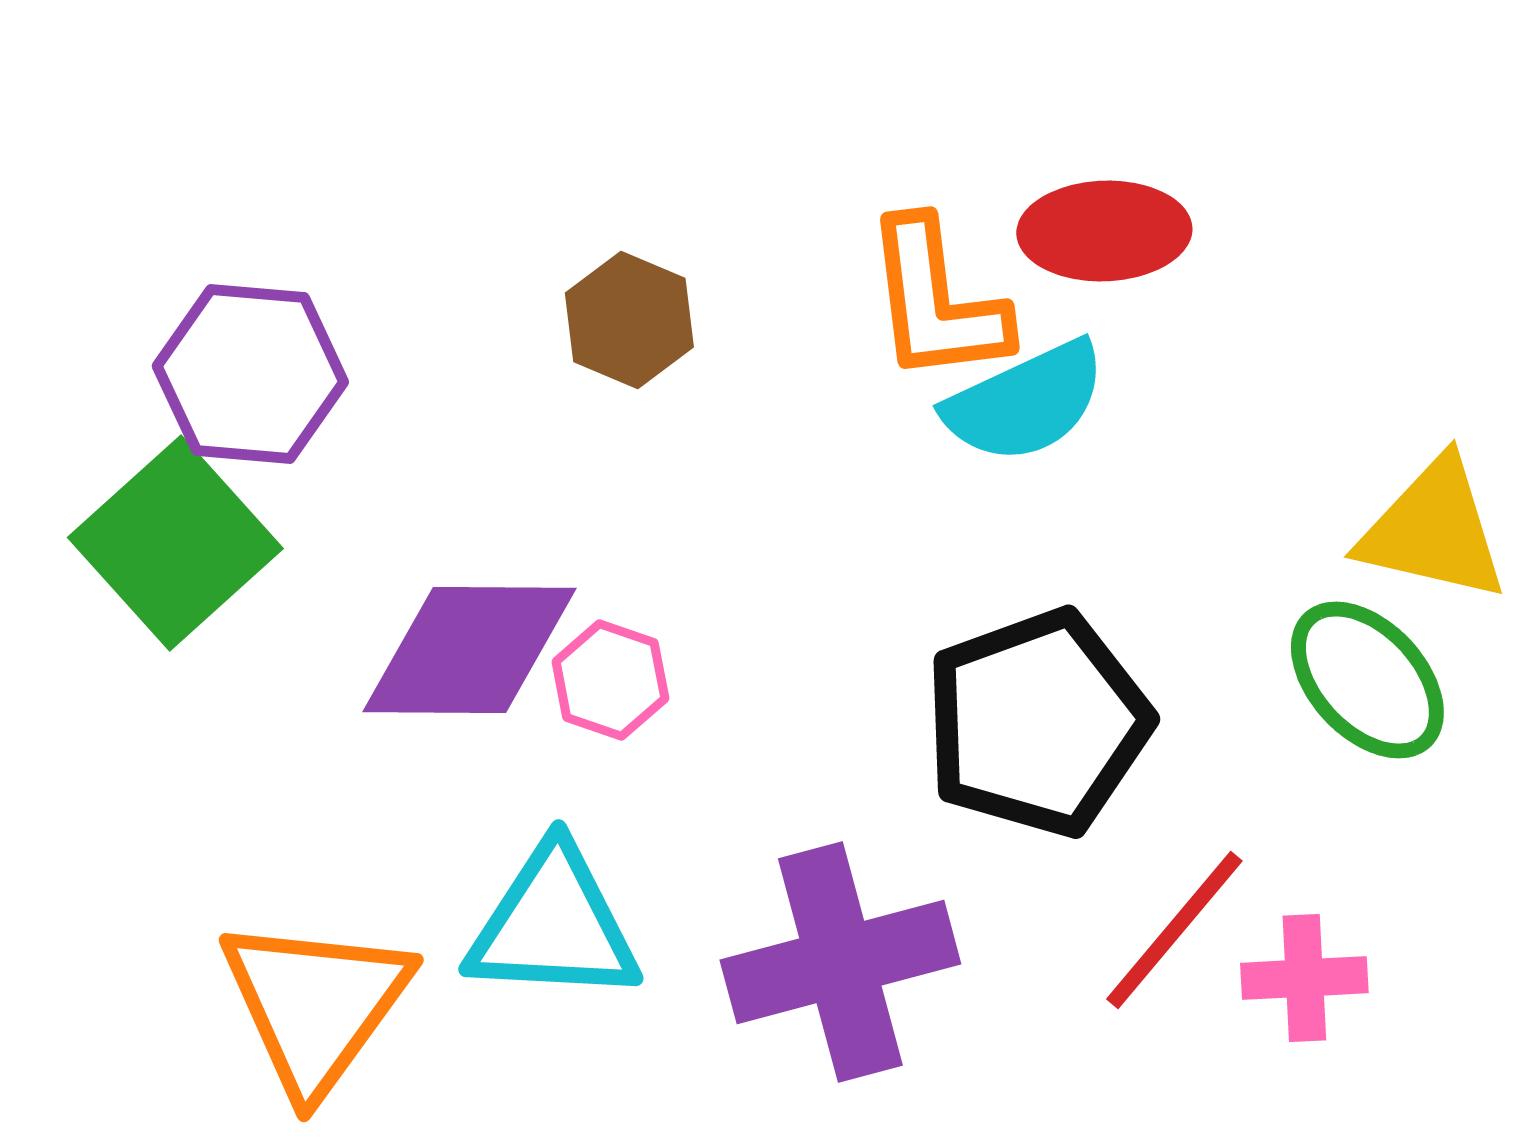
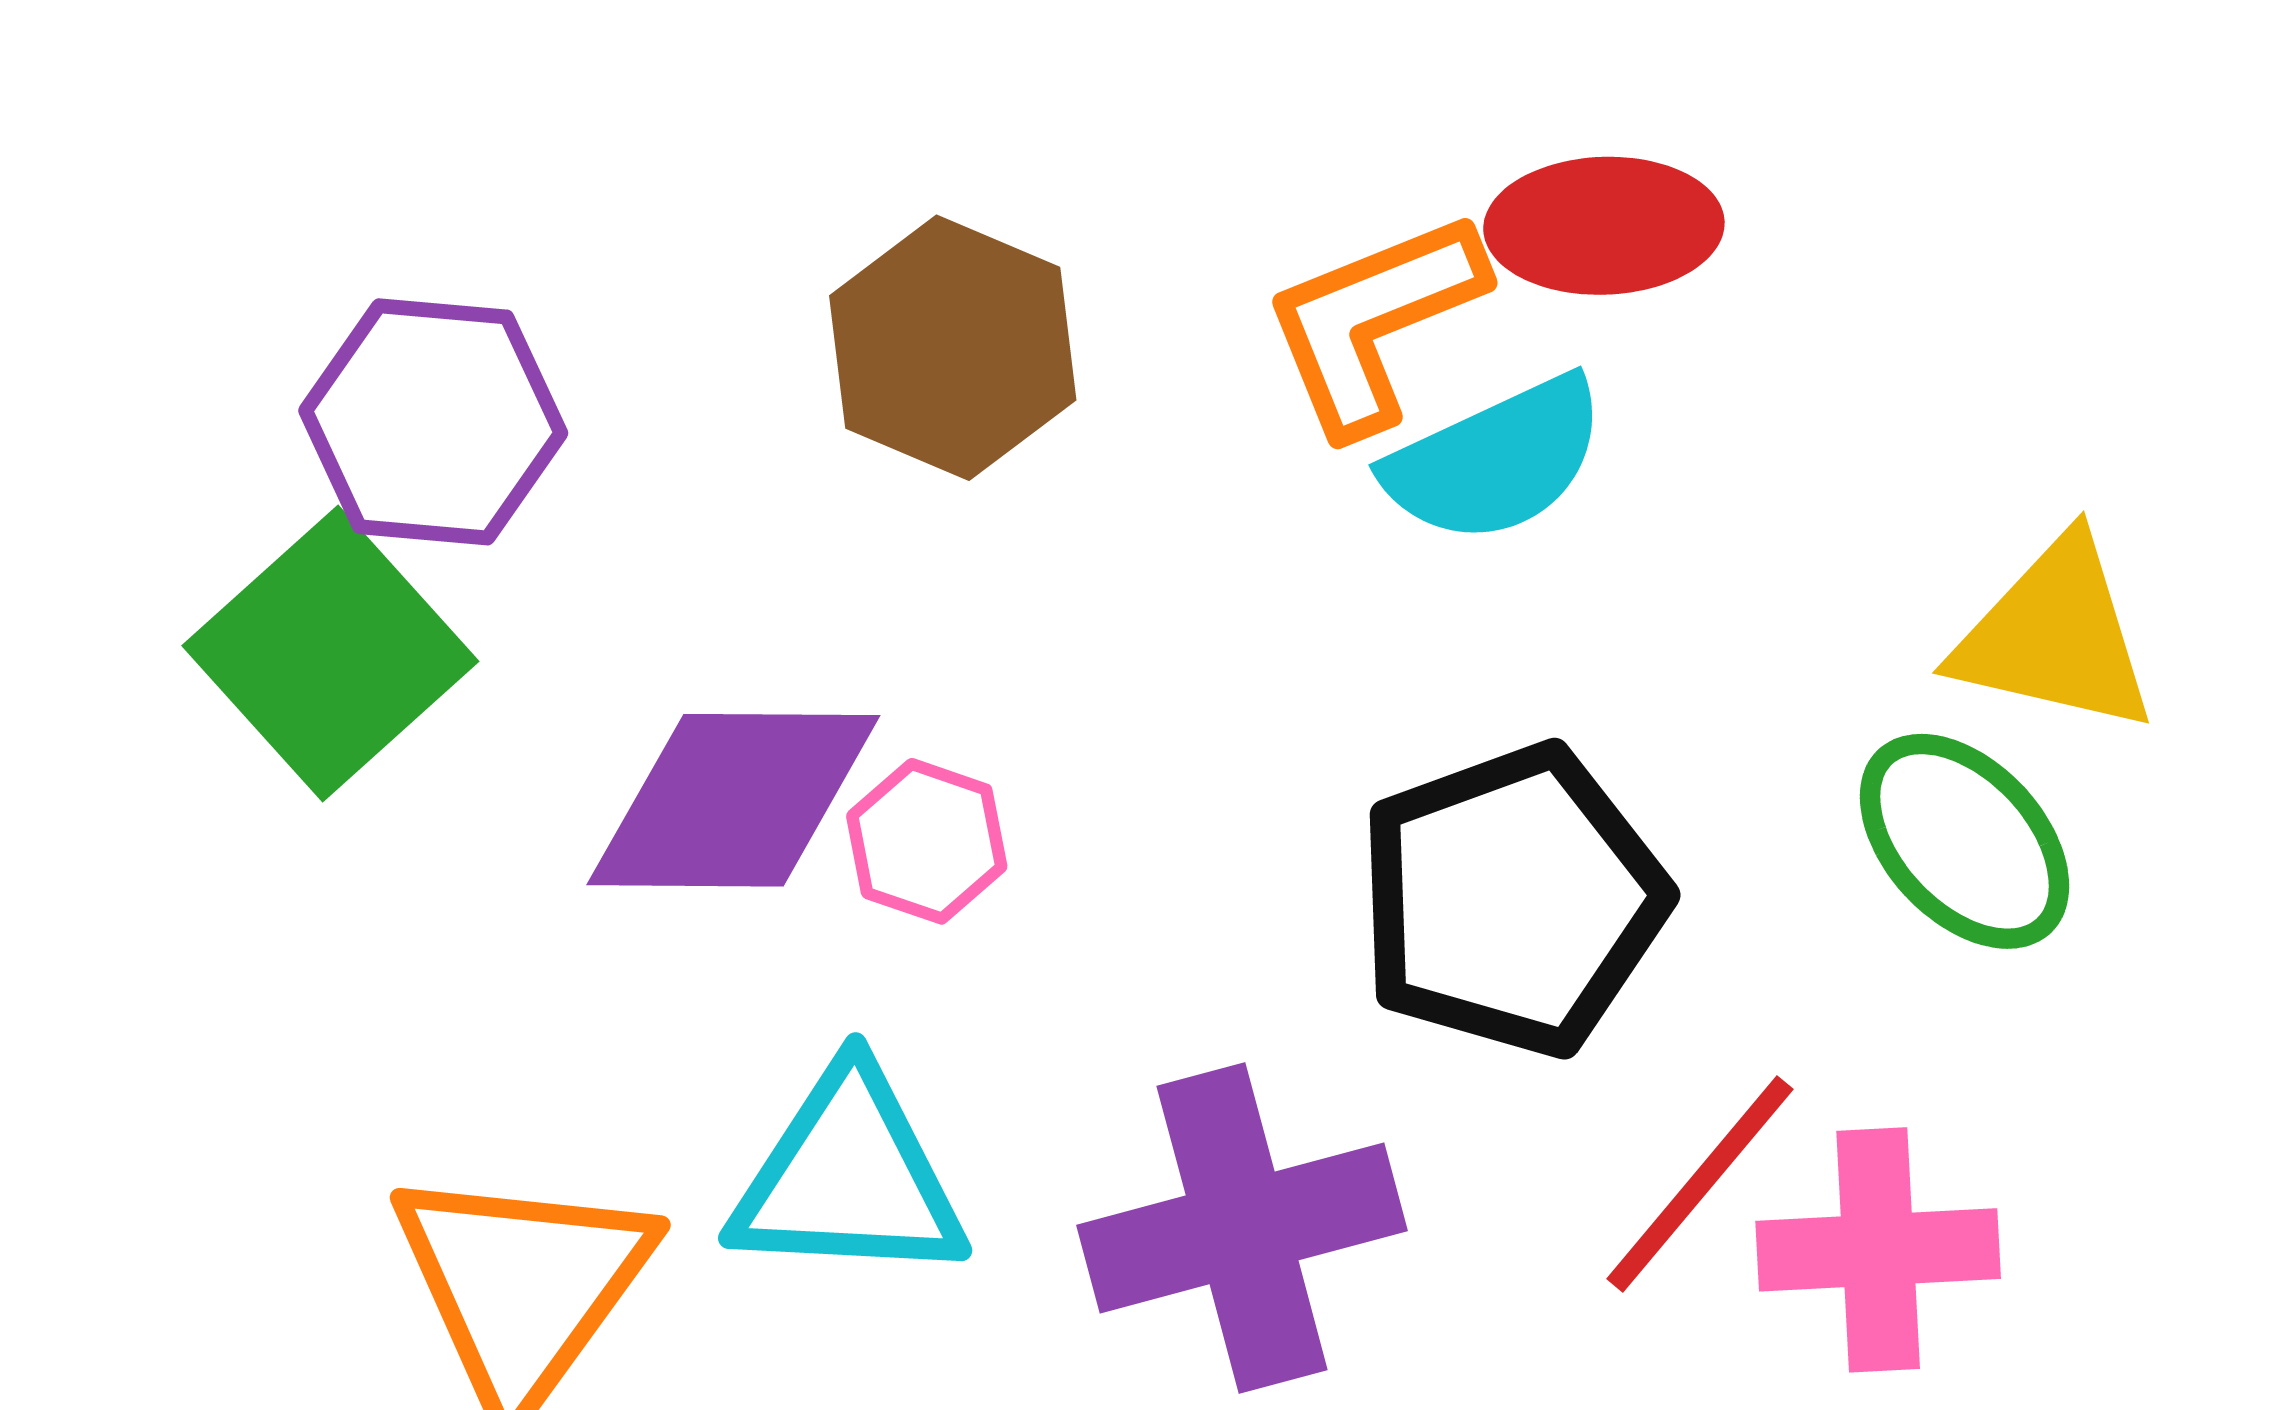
orange L-shape: (936, 301) -> (1374, 322), turned 75
brown hexagon: (629, 320) -> (953, 348), size x1.4
pink cross: (1304, 978) -> (1878, 1250), size x1.4

